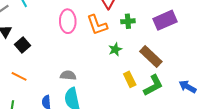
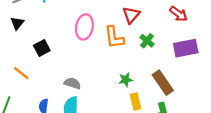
green cross: (128, 21) -> (147, 41), turned 32
black square: (23, 45) -> (42, 48), moved
green star: (115, 49) -> (126, 80), moved

